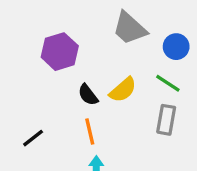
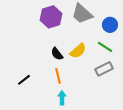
purple hexagon: (60, 52) -> (51, 17), moved
gray rectangle: (166, 120) -> (104, 69), turned 54

